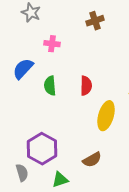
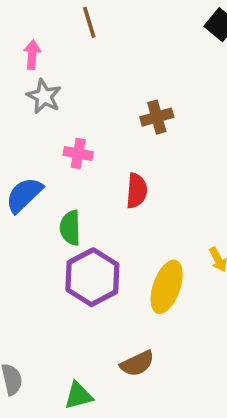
red semicircle: (86, 86) -> (137, 191), moved
purple hexagon: (42, 149) -> (92, 277), moved

